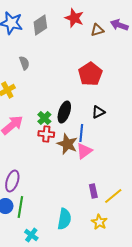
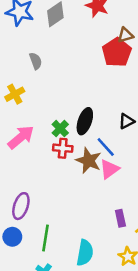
brown triangle: (97, 30) -> (125, 35), moved
red pentagon: (90, 74) -> (117, 52), moved
blue line: (81, 133) -> (106, 147), turned -48
green line: (20, 207) -> (45, 238), moved

